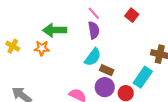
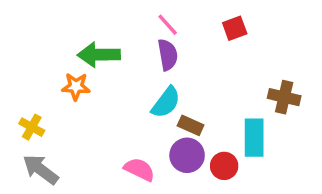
red square: (132, 15) -> (235, 28), turned 32
yellow cross: (13, 46) -> (32, 127), moved
cyan rectangle: (143, 77) -> (254, 138), turned -35

